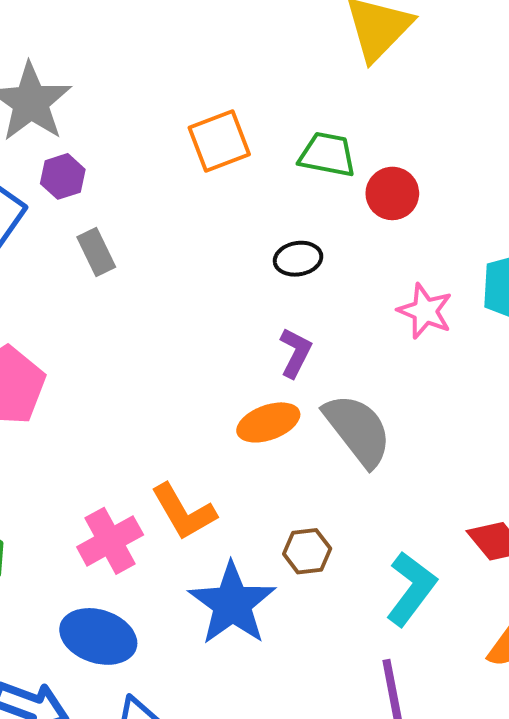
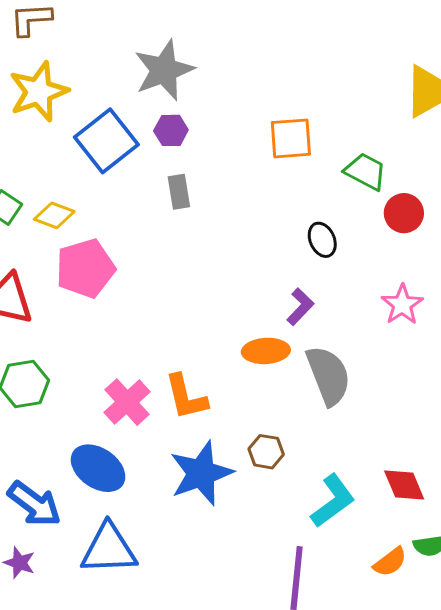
black ellipse: (298, 259) -> (322, 240), turned 60
pink cross: (110, 541) -> (127, 402), turned -30

